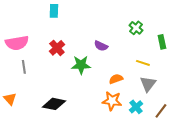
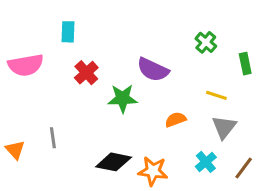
cyan rectangle: (54, 11) -> (68, 32), moved
purple semicircle: (101, 46) -> (153, 70), size x1.5
gray line: (24, 67) -> (53, 138), moved
orange star: (112, 101) -> (153, 171), moved
black diamond: (54, 104) -> (114, 162), moved

